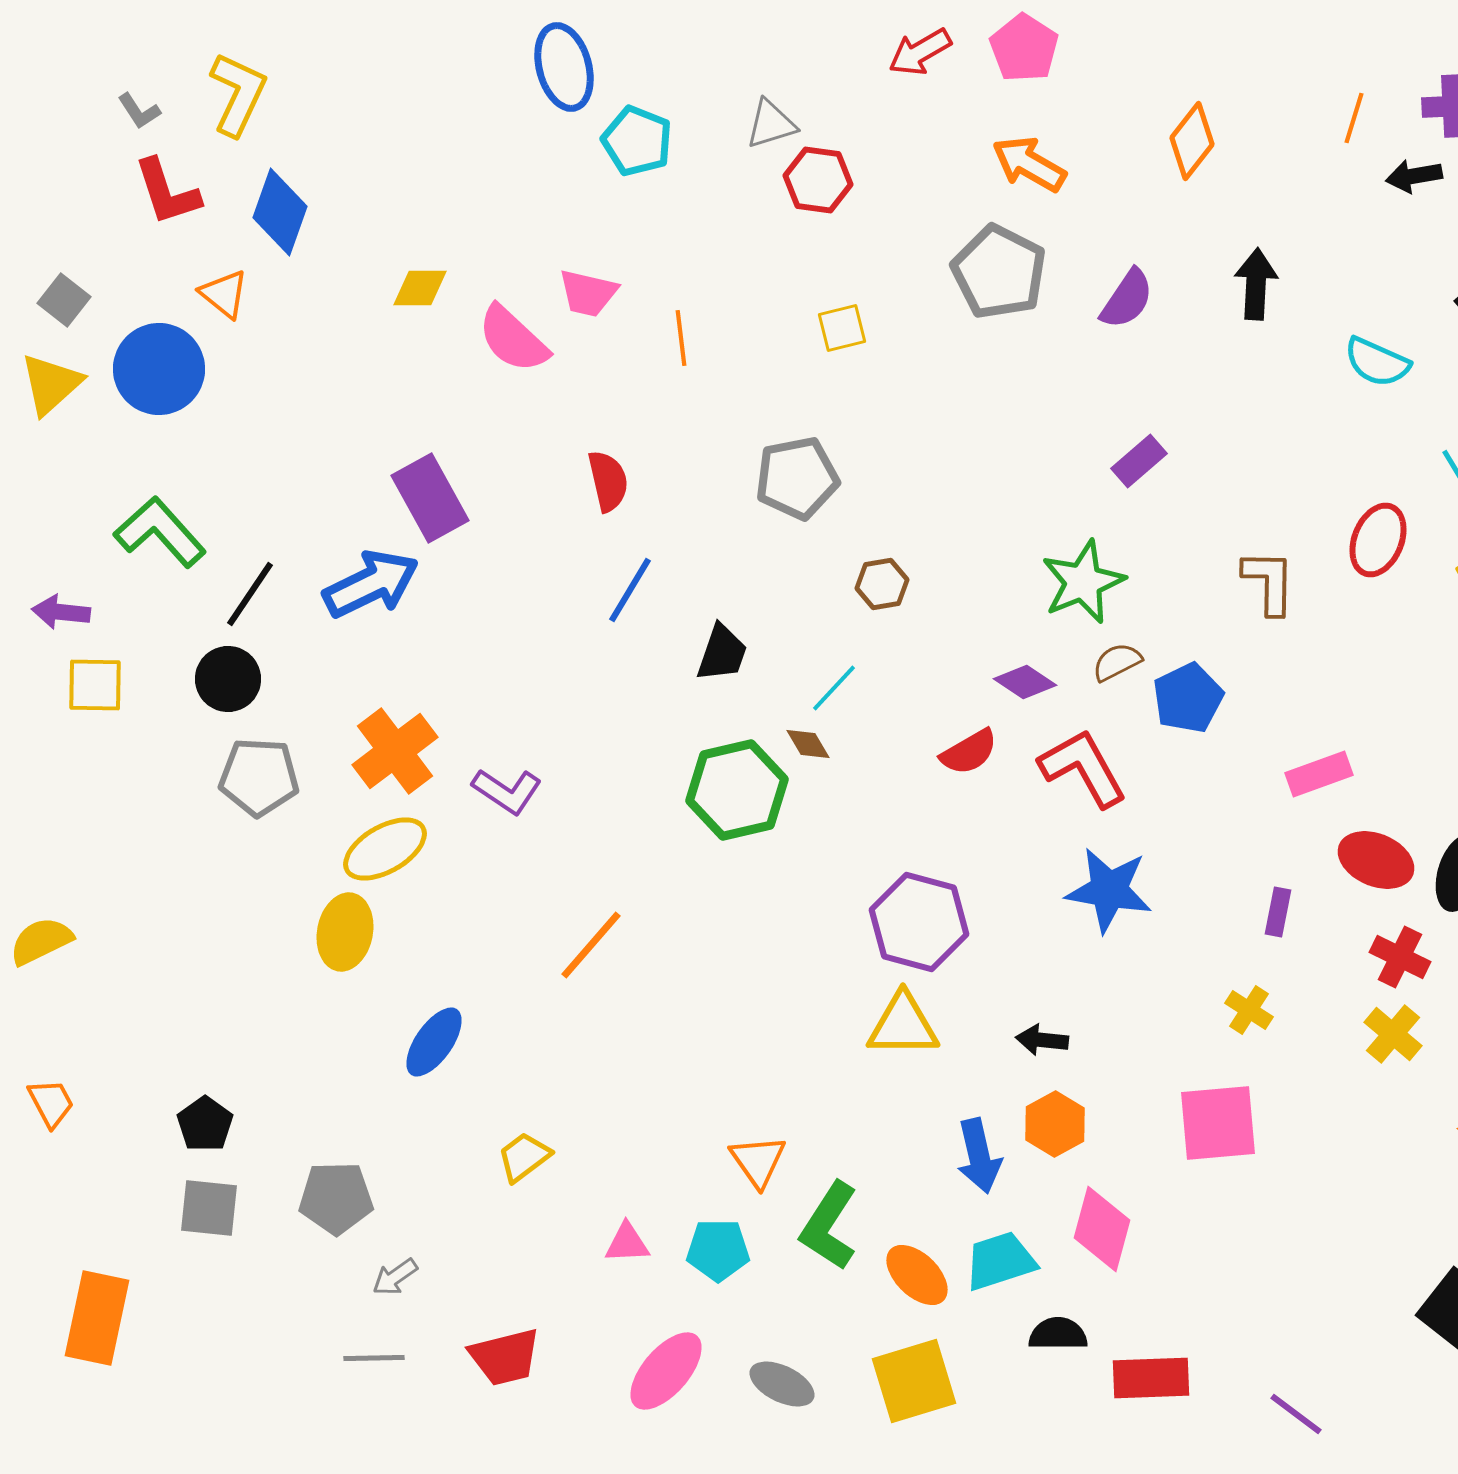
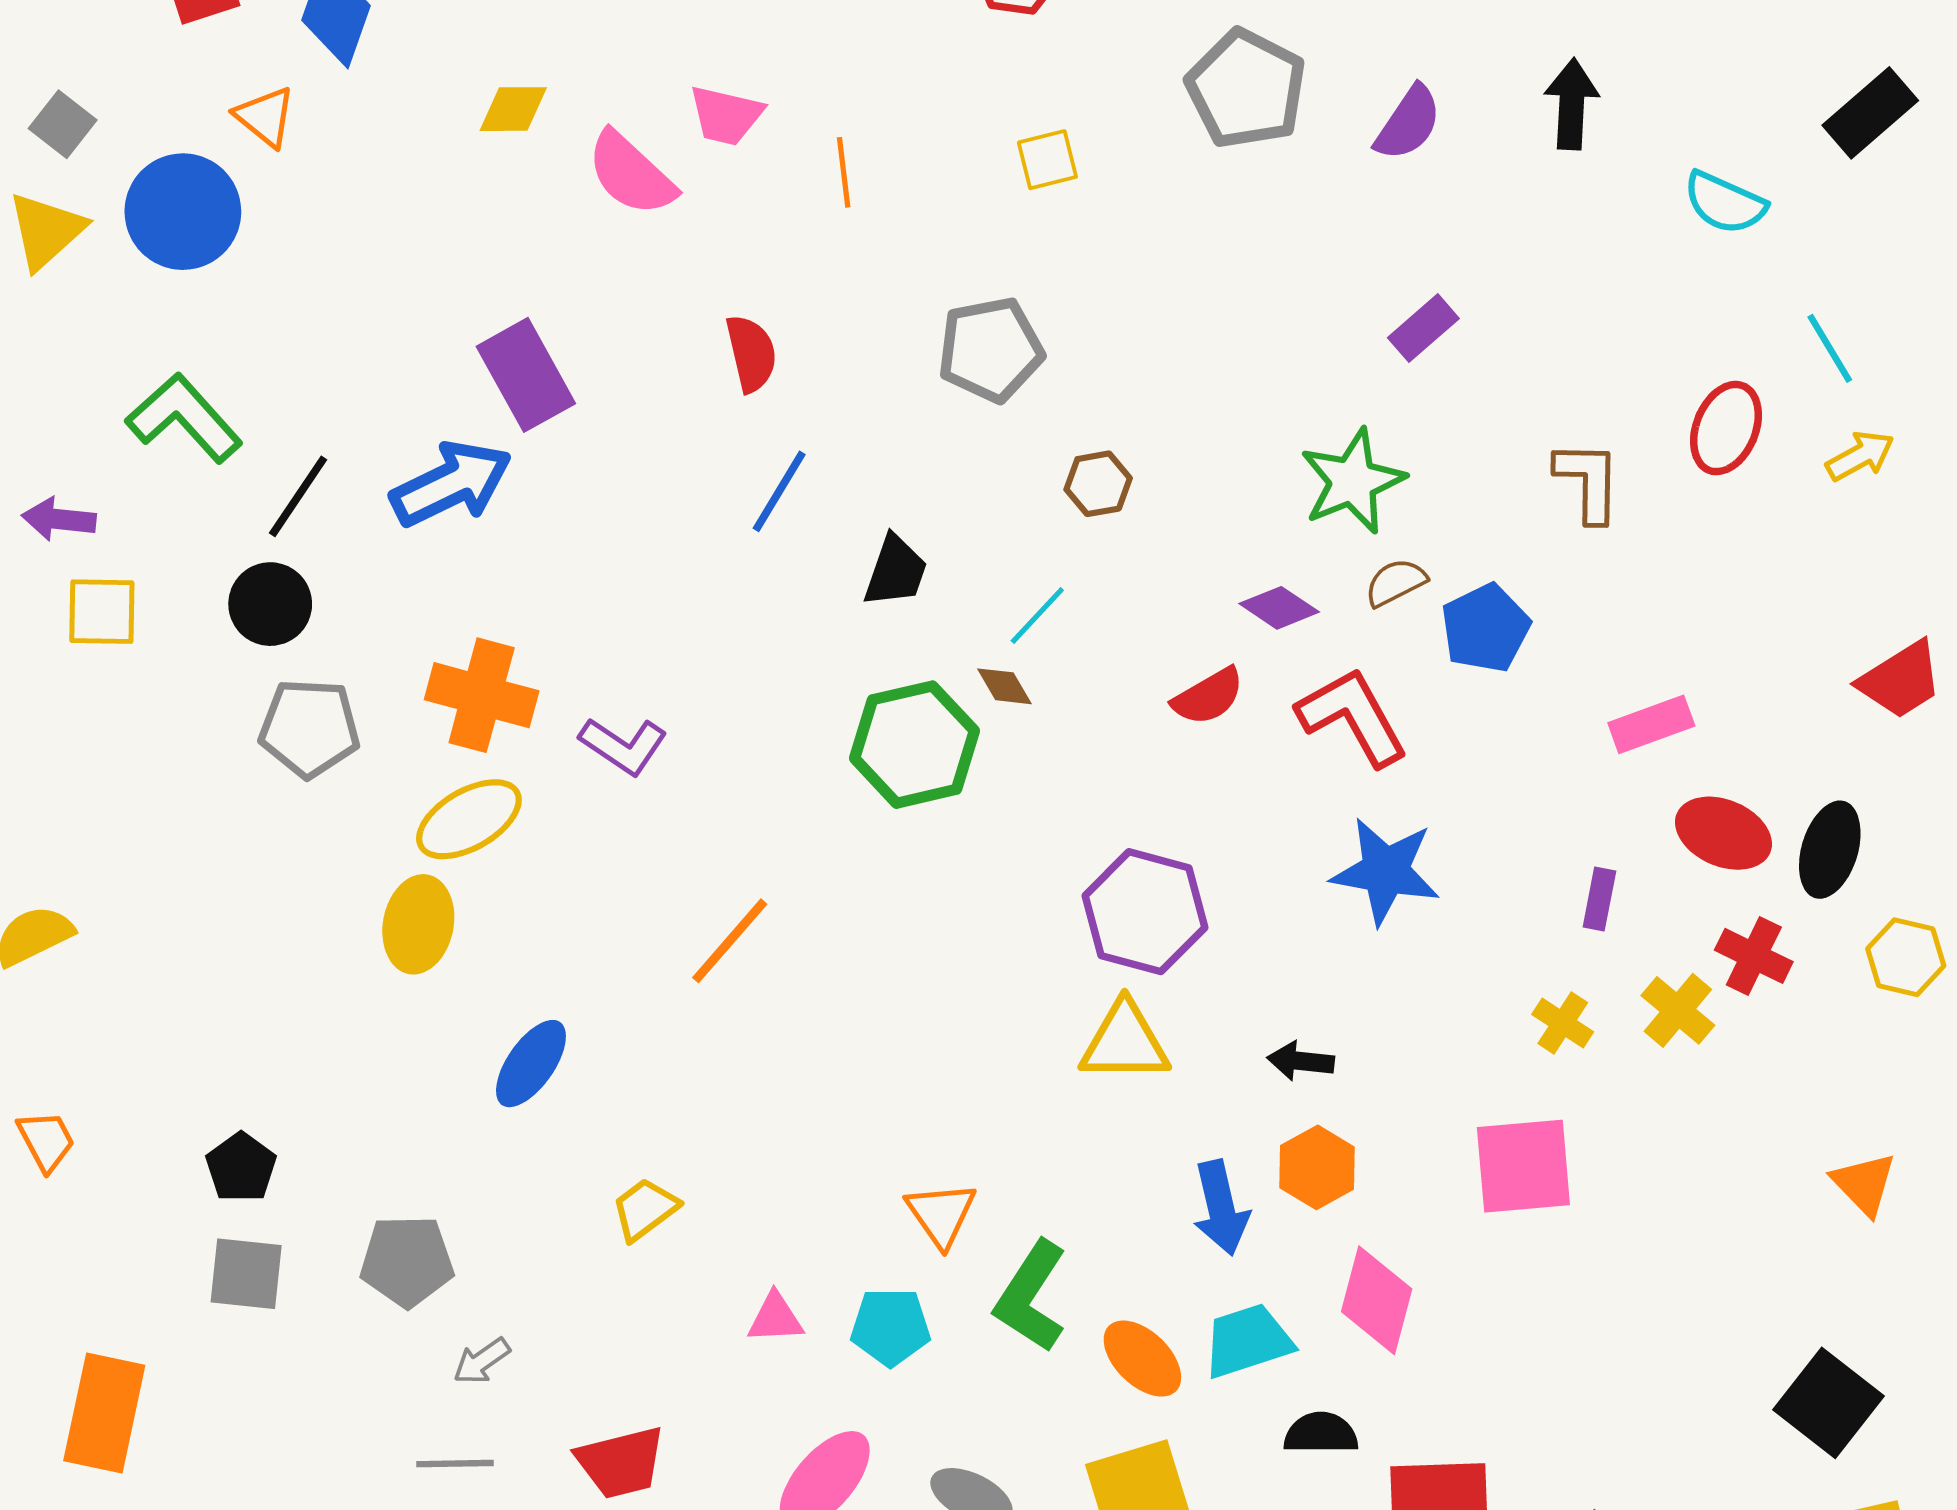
orange cross: (395, 751) -> (482, 695), turned -38
yellow cross: (1393, 1034) -> (1678, 1010), moved

